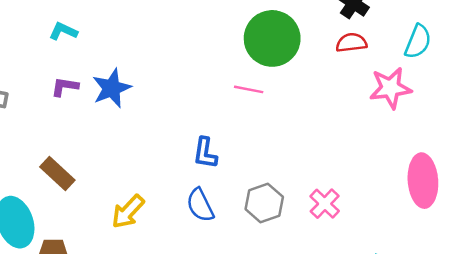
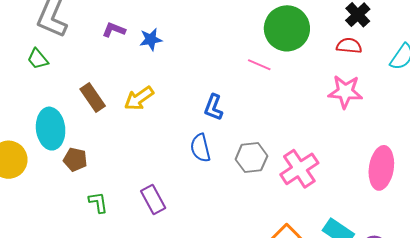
blue star: (112, 88) -> (151, 39), size x0.7
pink star: (390, 88) -> (345, 92), moved
pink cross: (325, 204) -> (299, 169), size x1.5
yellow arrow: (128, 212) -> (139, 98), moved

